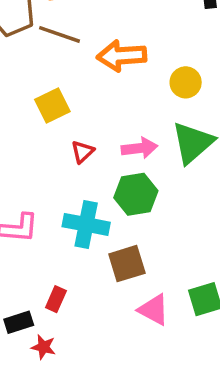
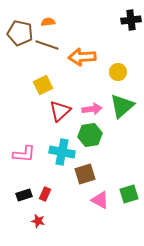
red triangle: (83, 152) -> (60, 111), size x1.6
black rectangle: (19, 322) -> (24, 195), moved

